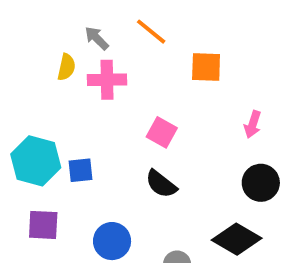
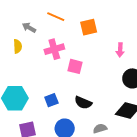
pink cross: (107, 80) -> (54, 49), moved
blue square: (81, 170) -> (51, 100), moved
black semicircle: (161, 184) -> (83, 103), moved

